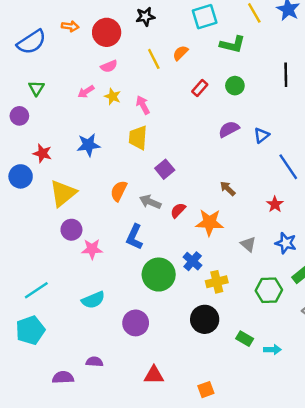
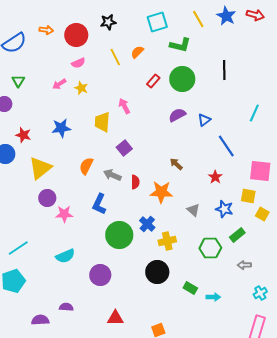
green circle: (235, 86) -> (182, 79), size x1.6
pink arrow: (143, 105) -> (124, 106), moved
red semicircle: (178, 210) -> (135, 182), turned 136

